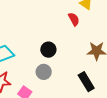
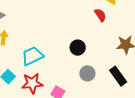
gray circle: (44, 72) -> (87, 73), moved

